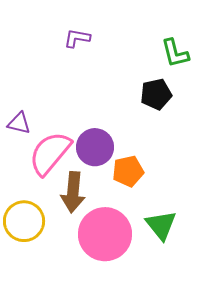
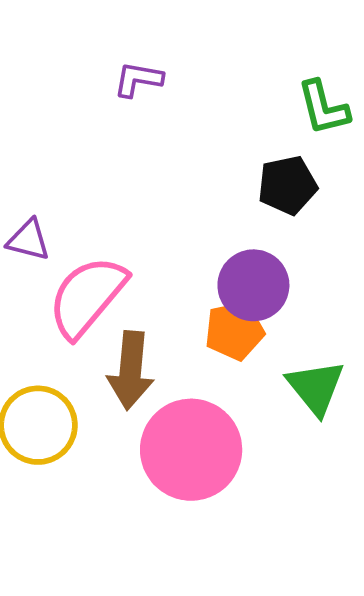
purple circle: (95, 147) -> (253, 285), moved
green triangle: (161, 225) -> (316, 387), moved

